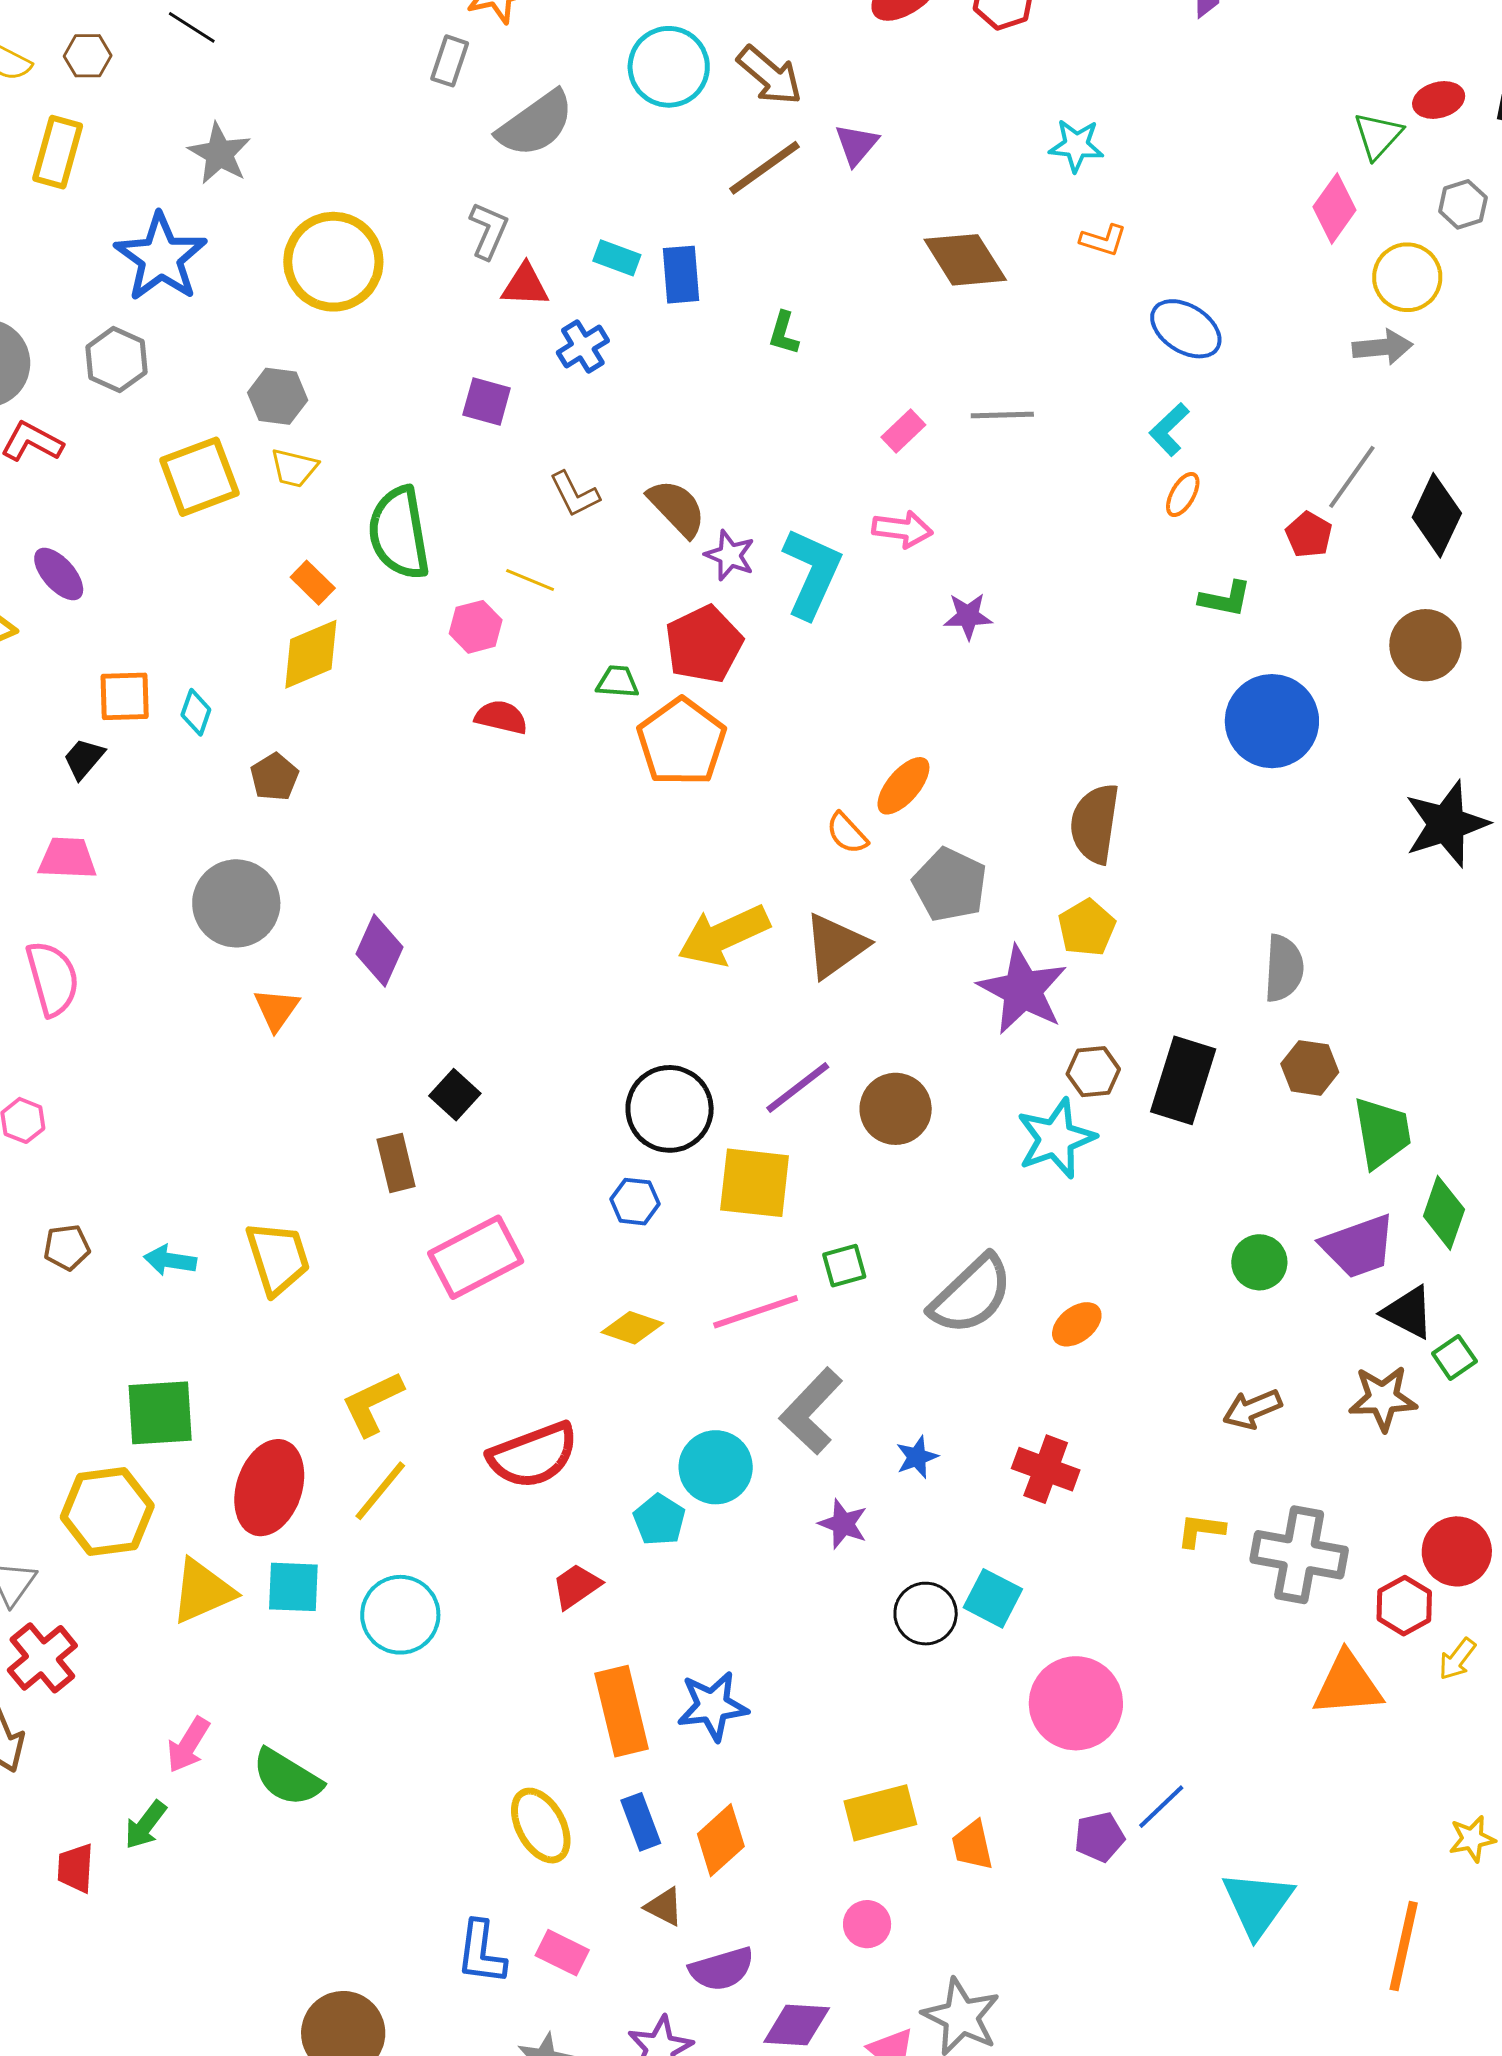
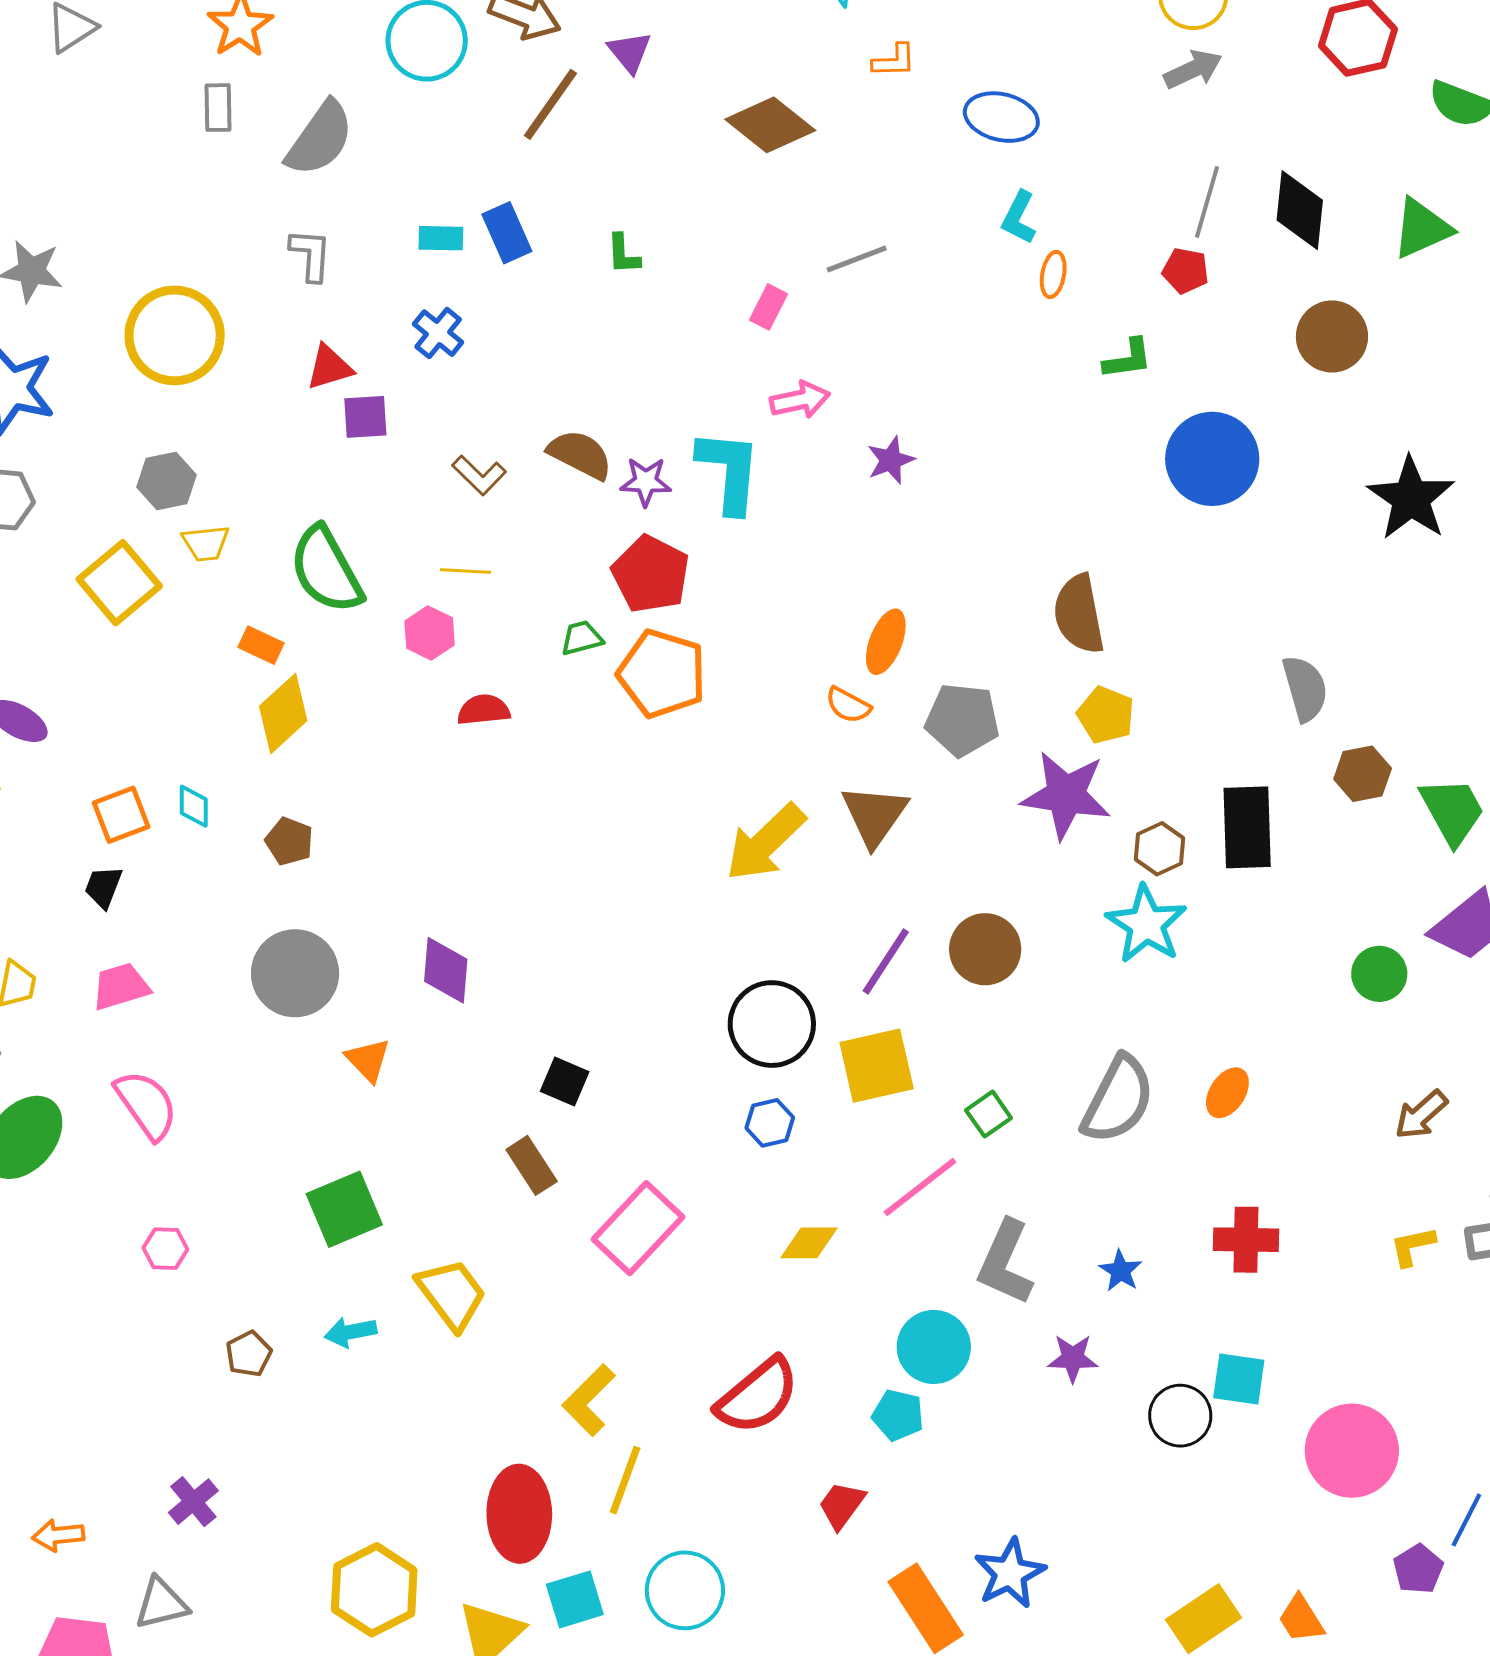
red triangle: (525, 285) -> (329, 367), moved
green square: (160, 1413) -> (344, 1209), moved

